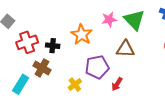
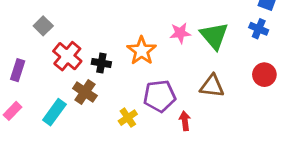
red cross: (27, 42) -> (67, 56), turned -35
brown triangle: (125, 49) -> (212, 86), moved
red arrow: (117, 84) -> (185, 121), turned 136

